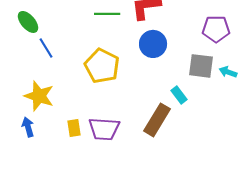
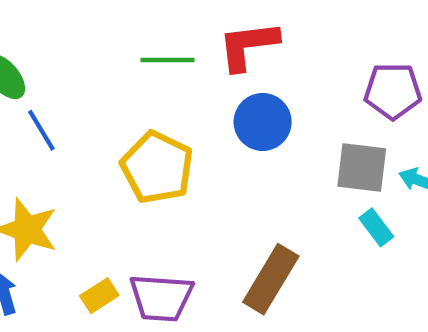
cyan rectangle: (179, 95) -> (376, 227), moved
yellow rectangle: (74, 128) -> (99, 296), turned 66

